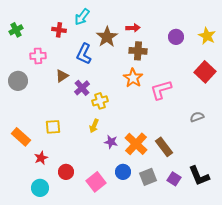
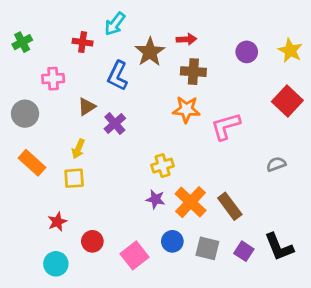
orange star: (133, 78) -> (186, 109), turned -30
yellow cross: (100, 101) -> (163, 166), moved
yellow arrow: (94, 126) -> (78, 149), moved
orange rectangle: (21, 137) -> (32, 163), moved
gray square: (148, 177) -> (207, 248), turned 36

